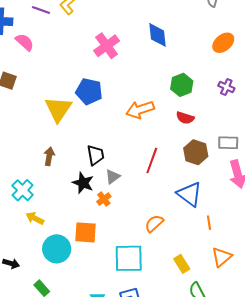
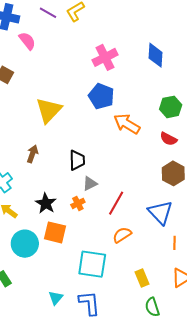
blue pentagon: (89, 91) -> (101, 96), moved
orange arrow: (140, 110) -> (127, 124), turned 40
red line: (152, 160) -> (116, 203), moved
black star: (83, 183) -> (46, 203), moved

